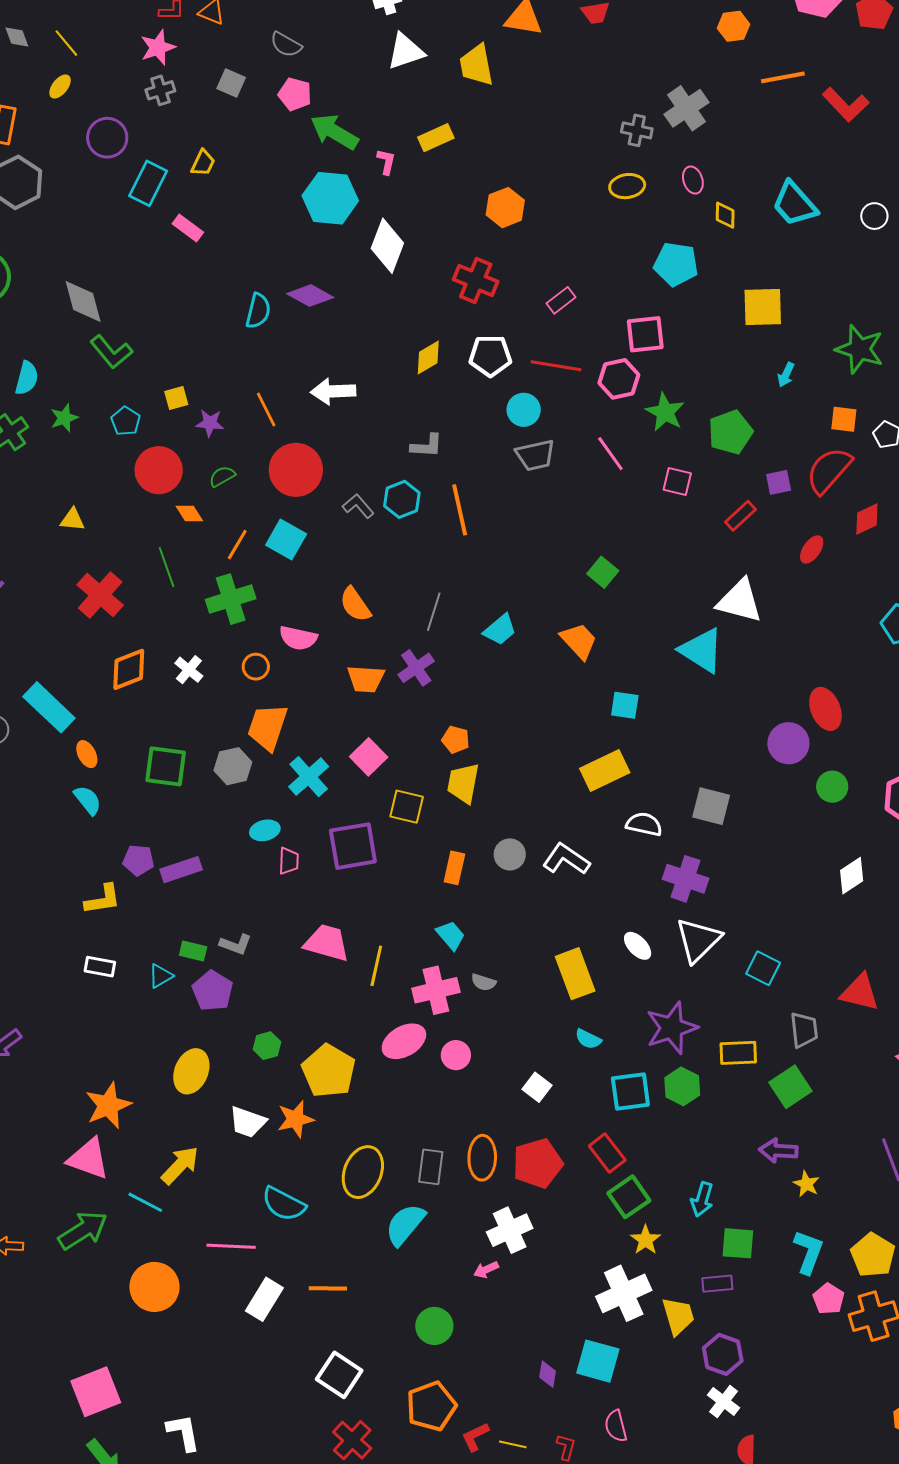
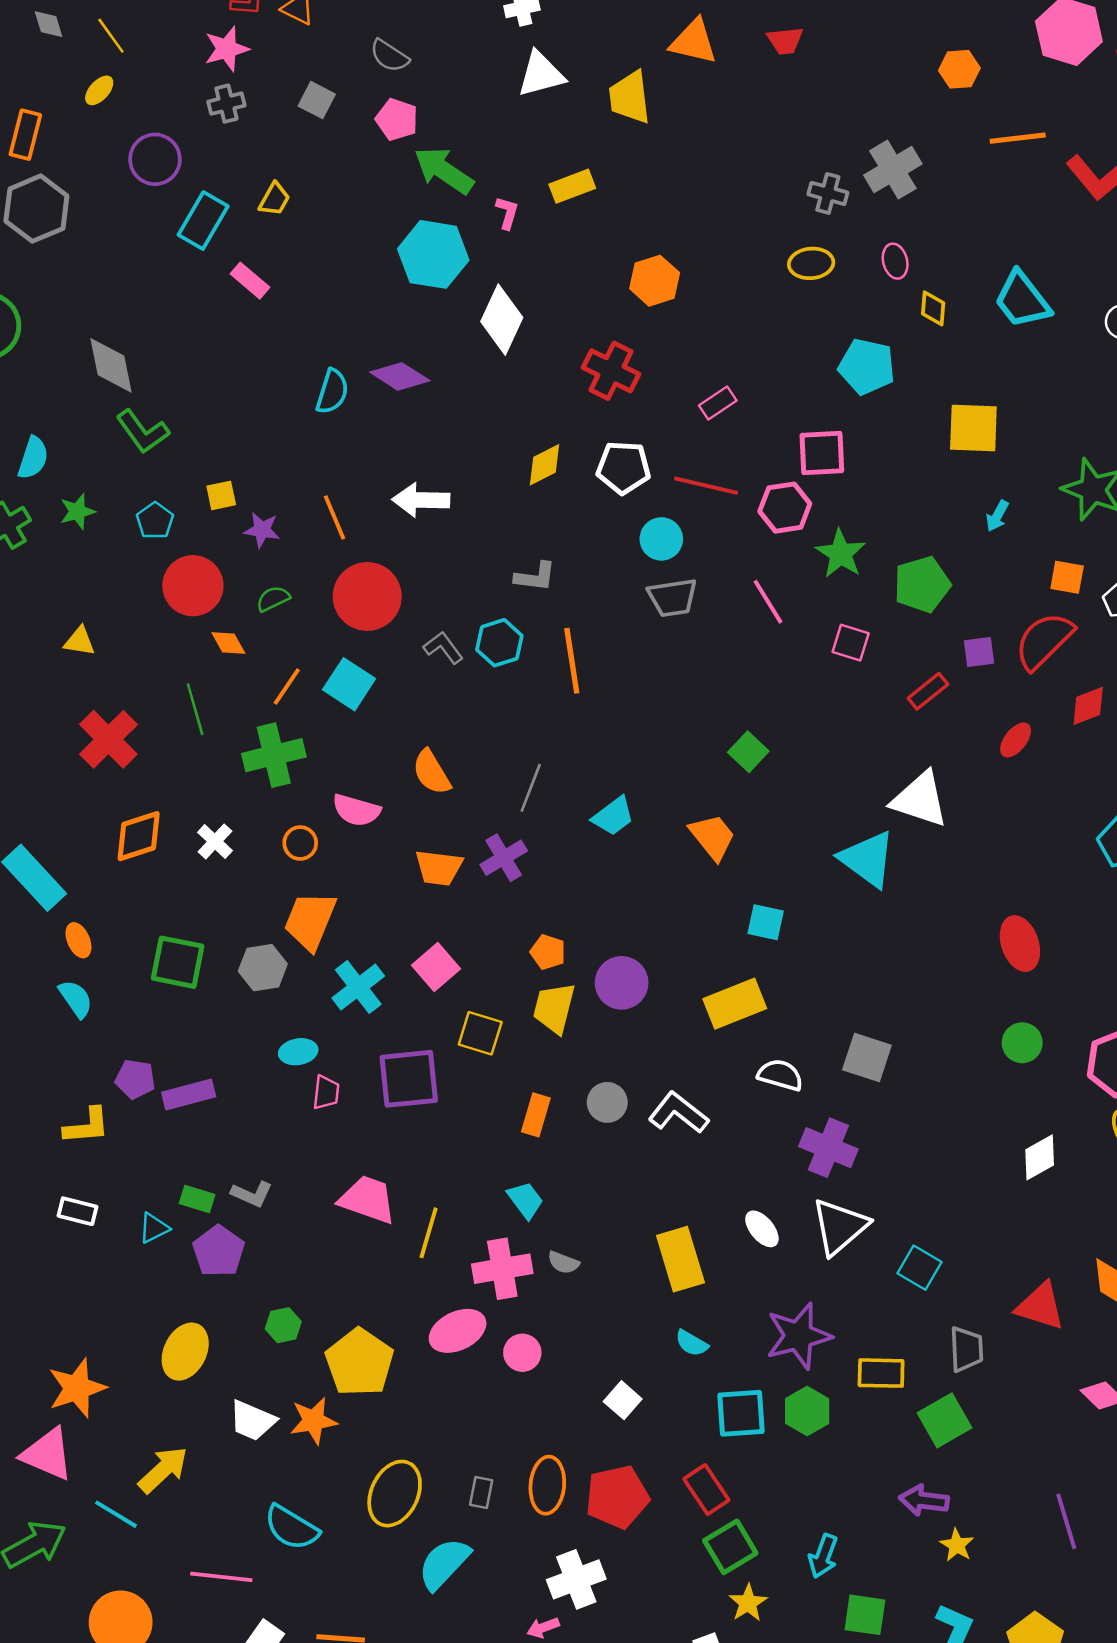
purple circle: (788, 743) -> (622, 983), moved
gray rectangle: (431, 1167) -> (481, 1493), size x0.7

